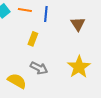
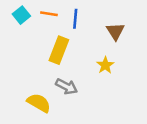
yellow rectangle: (33, 39) -> (59, 50), size x1.5
yellow star: (79, 67) -> (105, 65), moved, size x0.6

